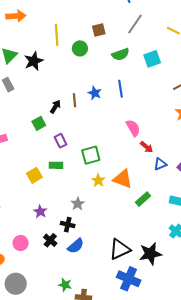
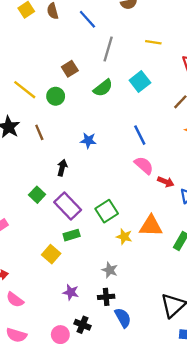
yellow line: (57, 35) -> (25, 90), turned -30
blue line: (121, 89) -> (140, 135), moved
brown line: (74, 100) -> (39, 132), moved
black arrow: (55, 107) -> (62, 168), moved
purple rectangle: (61, 141) -> (68, 206), size x1.6
black cross: (50, 240) -> (82, 325), moved
blue semicircle: (76, 246) -> (123, 318), turned -60

